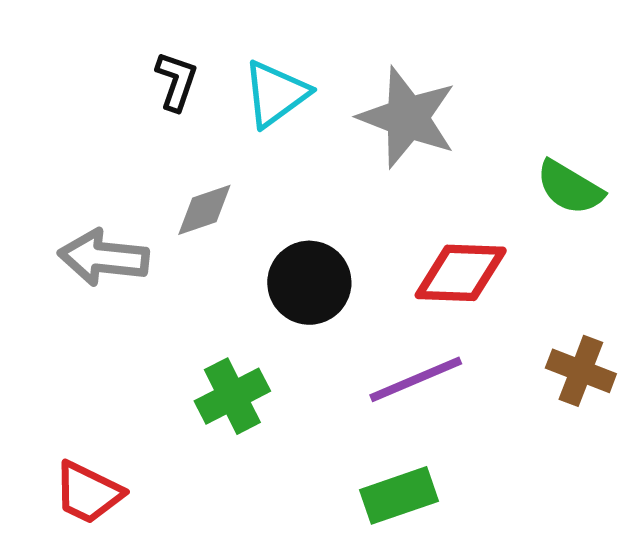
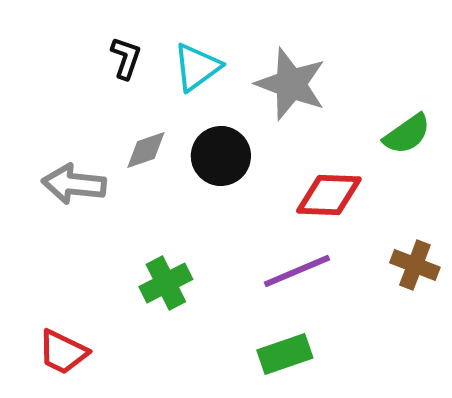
green semicircle: (570, 188) -> (407, 134), turned -66
black circle: (309, 283) -> (221, 156), moved

